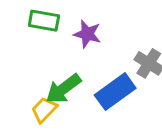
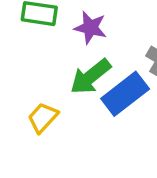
green arrow: (63, 89) -> (90, 77), moved

